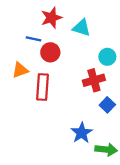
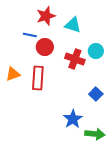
orange triangle: (20, 70) -> (13, 74), moved
red cross: (94, 80) -> (75, 59), moved, turned 36

